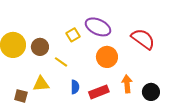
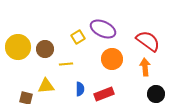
yellow line: (61, 62) -> (66, 64), turned -40
orange arrow: (127, 84) -> (145, 67), moved

